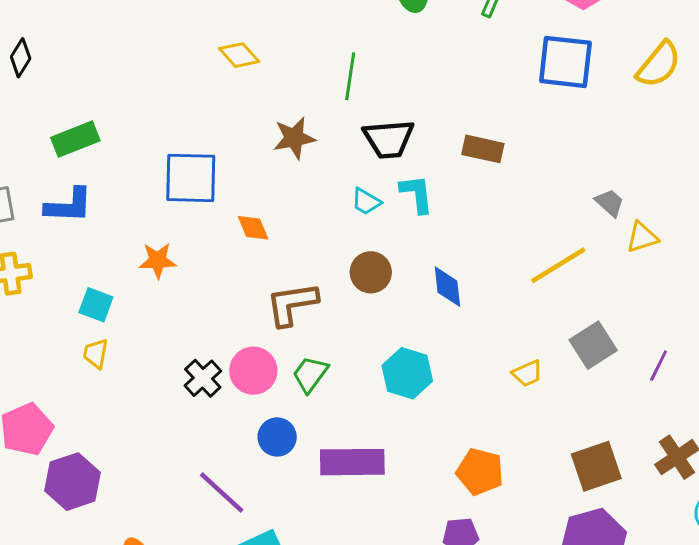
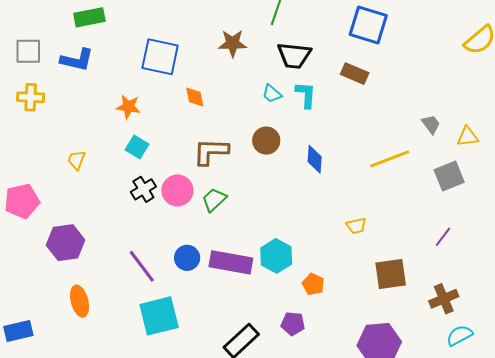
blue square: (565, 62) -> (368, 25), moved
yellow triangle: (642, 237) -> (467, 137), moved
cyan square: (96, 305) -> (137, 147), moved
gray square: (593, 345) -> (449, 176), moved
cyan hexagon: (407, 373) -> (276, 256), moved
blue circle: (277, 437) -> (187, 258), moved
brown square: (596, 466) -> (391, 274), moved
orange pentagon: (480, 472) -> (313, 284), size x0.7
purple hexagon: (73, 482) -> (66, 243), moved

